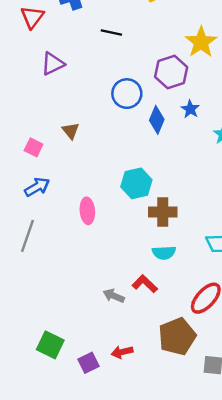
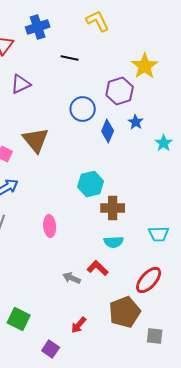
brown triangle: (71, 131) -> (36, 140), size x1.8
pink ellipse: (87, 211) -> (50, 226), moved
red arrow: (122, 352) -> (79, 325), turned -36
purple square: (89, 363) -> (51, 349), moved, turned -30

